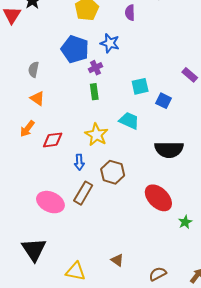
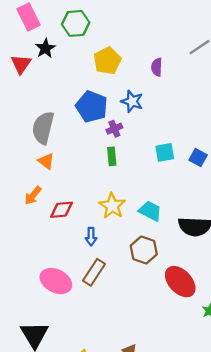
gray semicircle: (34, 69) -> (43, 128), size x1.8
blue square: (164, 101) -> (198, 158), moved
cyan trapezoid: (129, 121) -> (150, 211), moved
brown hexagon: (113, 172) -> (144, 250), moved

